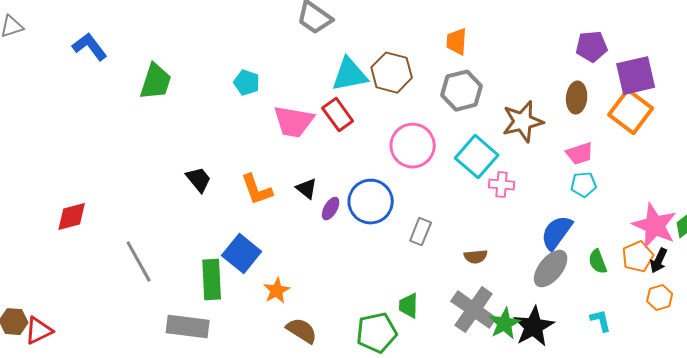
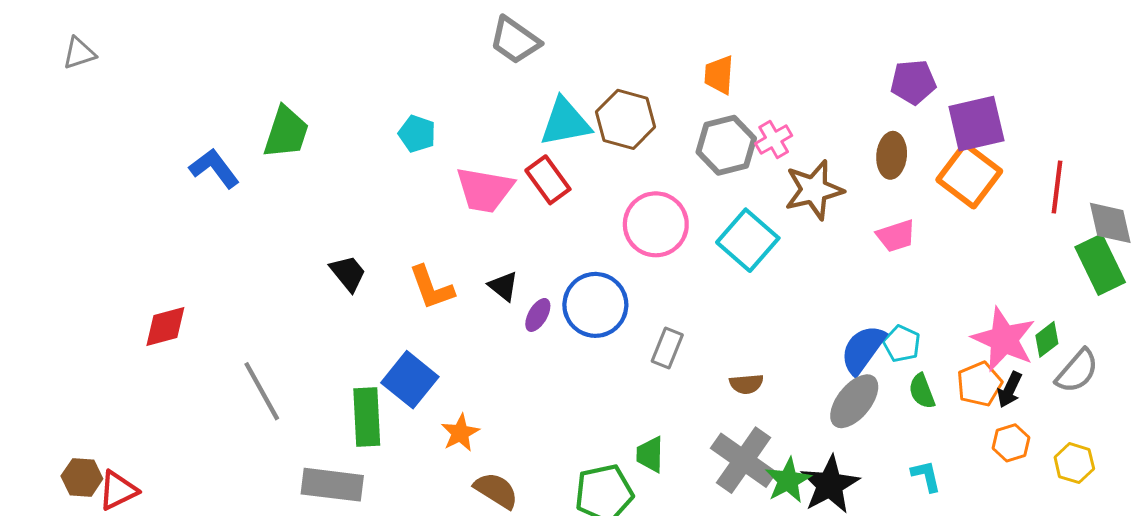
blue L-shape: (90, 47) -> (214, 168), moved
pink cross: (502, 185) -> (774, 140), moved, turned -35
cyan pentagon: (584, 185) -> (902, 344), moved, turned 30

